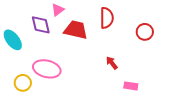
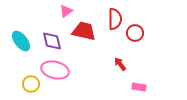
purple diamond: (41, 25) -> (52, 41), moved
red circle: (145, 32) -> (135, 33), moved

